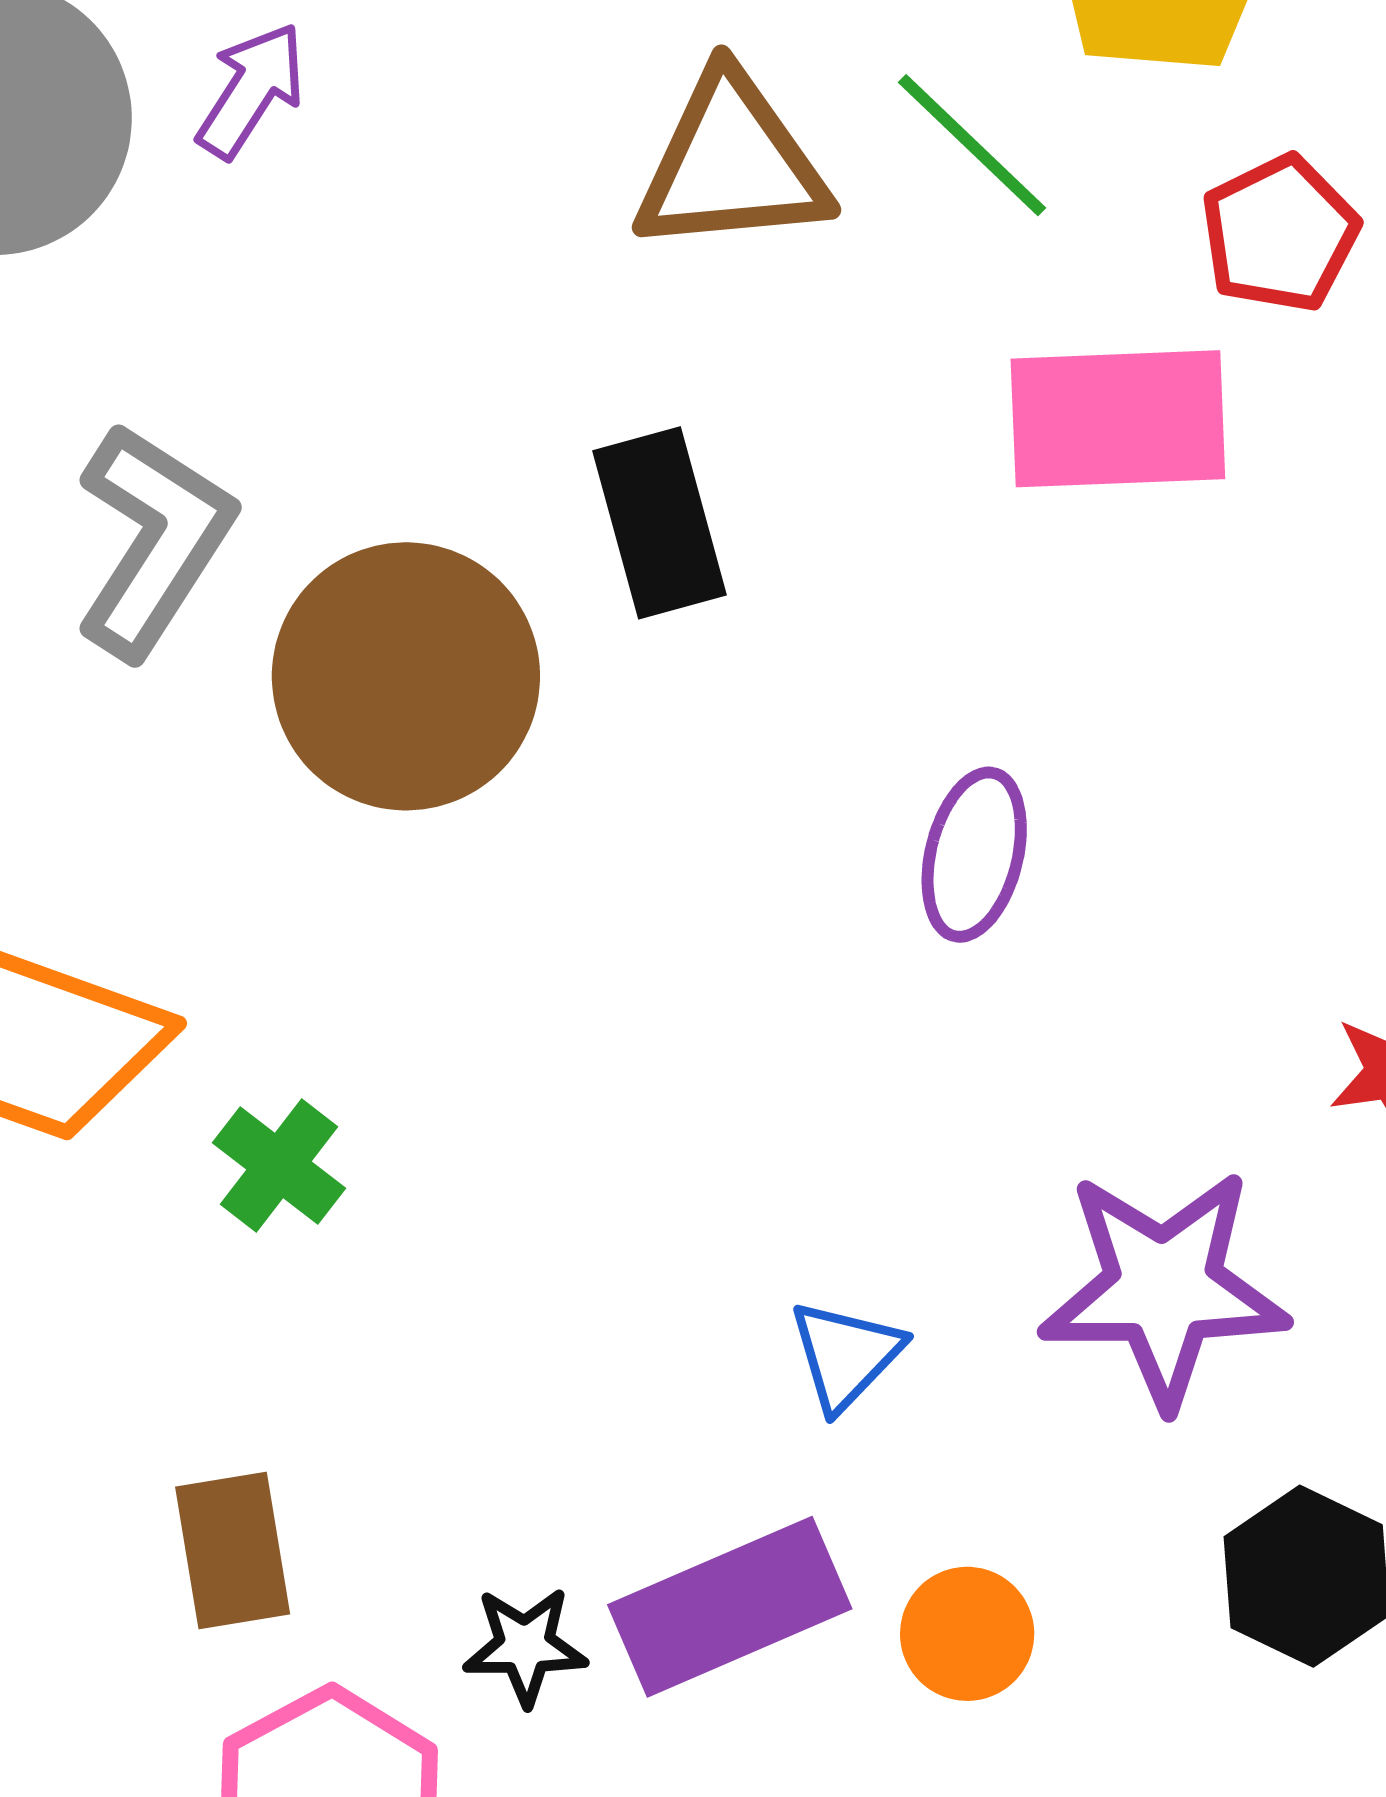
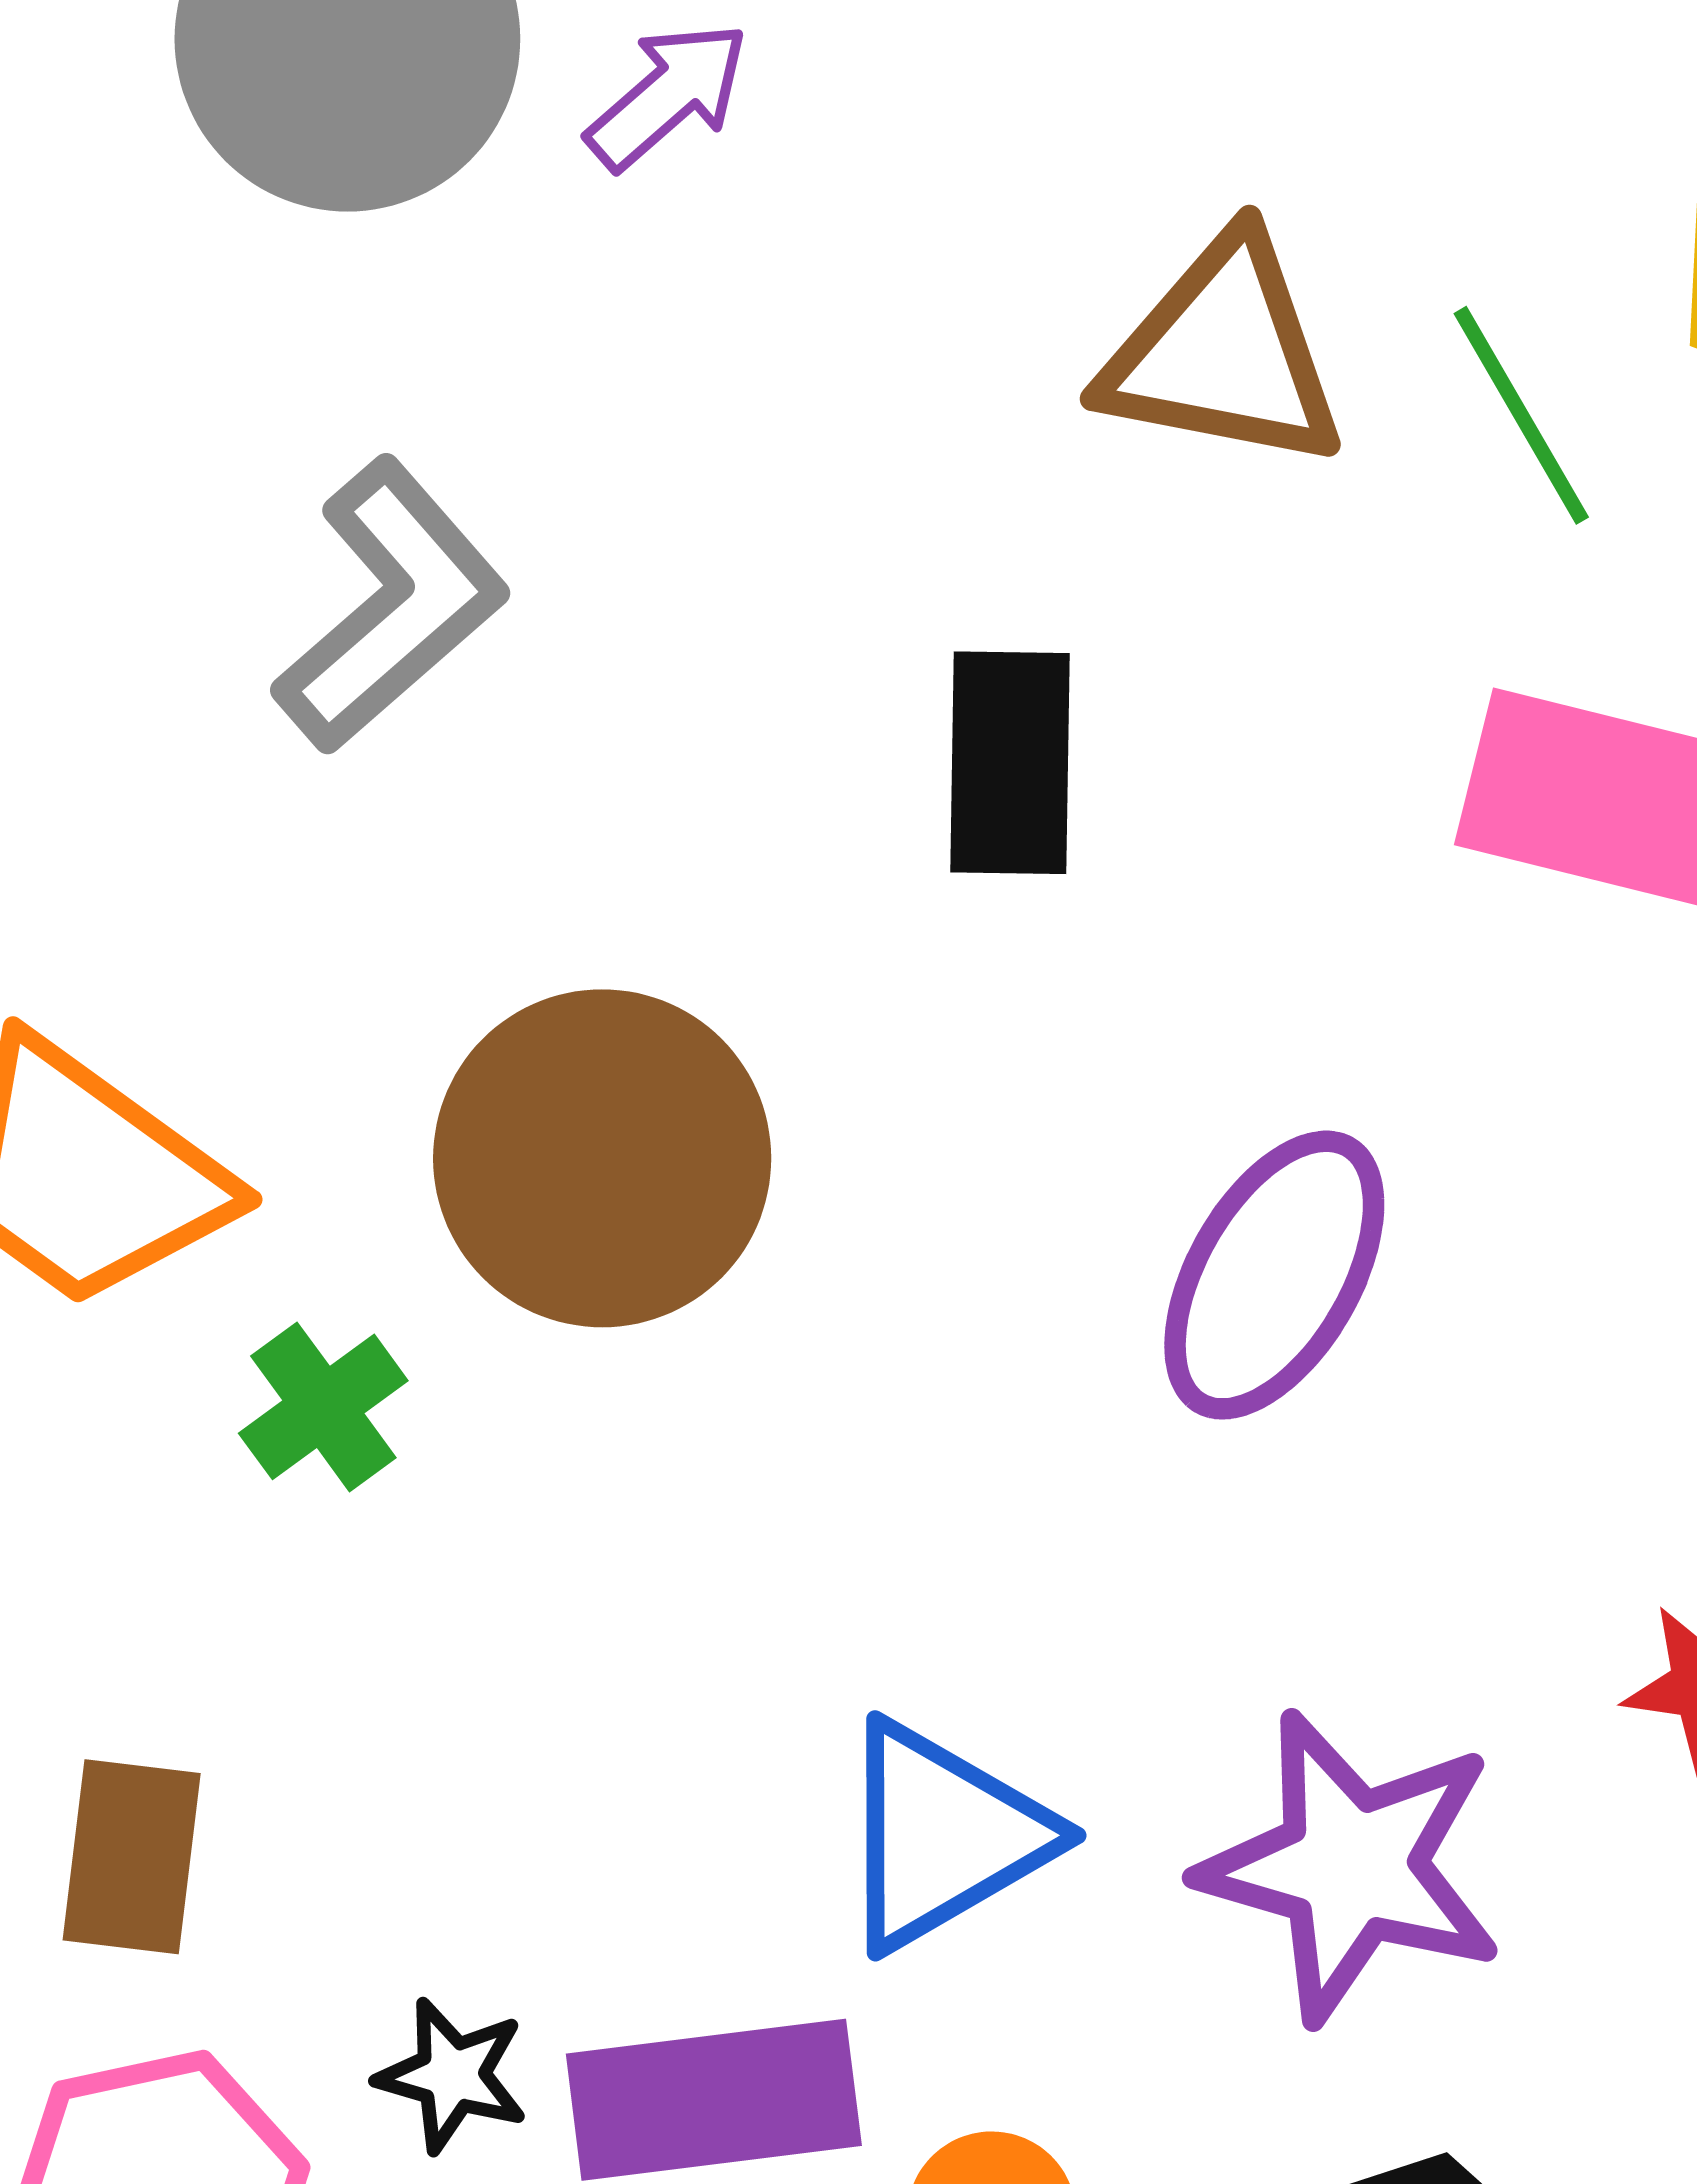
brown circle: (406, 676) -> (602, 1158), moved
purple ellipse: (974, 855) -> (1274, 1275), size x1.4
blue triangle: (846, 1355) -> (943, 1836), size x1.6

